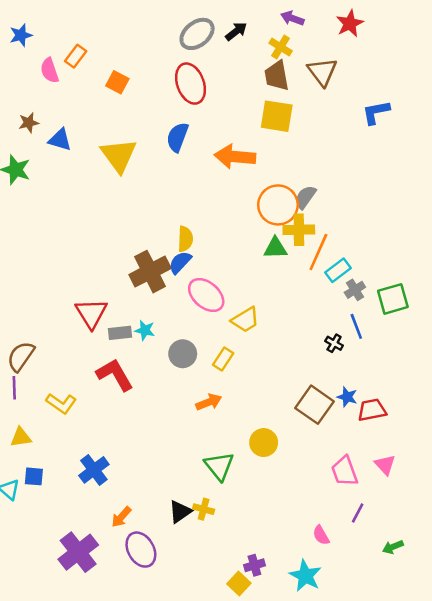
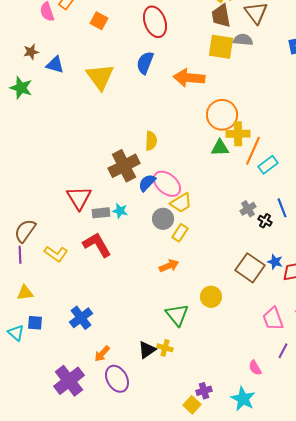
gray semicircle: (305, 197) -> (243, 40), moved, turned 60
blue semicircle: (180, 262) -> (147, 183), moved
gray cross: (355, 290) -> (248, 209), moved
yellow trapezoid: (245, 320) -> (181, 203), moved
gray circle: (183, 354) -> (163, 219), moved
yellow L-shape: (61, 403) -> (56, 254), moved

